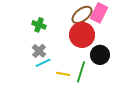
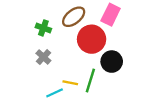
brown ellipse: (82, 15) -> (74, 17), moved
cyan line: (43, 63) -> (55, 93), moved

